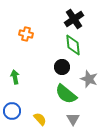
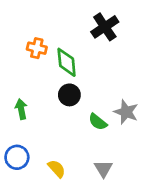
green diamond: (73, 45) -> (67, 62), moved
black circle: (62, 67) -> (69, 95), moved
green semicircle: (66, 94) -> (98, 122), moved, size x0.6

